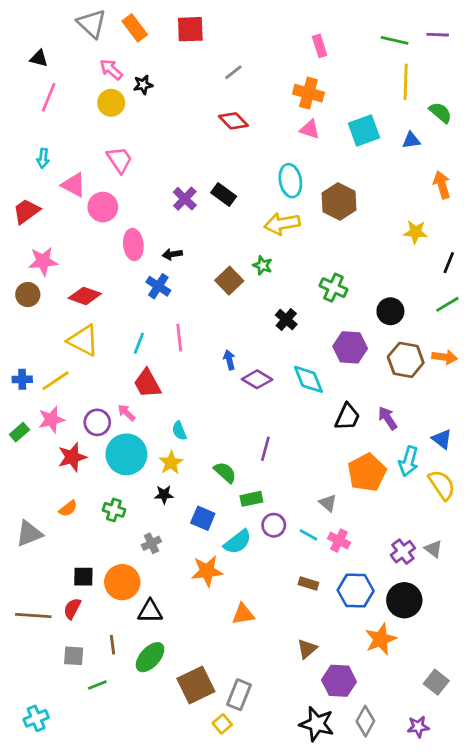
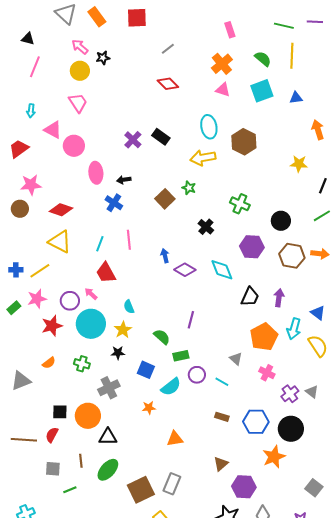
orange cross: (308, 93) -> (222, 64), turned 35
green semicircle: (440, 113) -> (263, 59), moved
pink trapezoid: (119, 160) -> (78, 103), moved
purple arrow: (388, 418) -> (279, 298), turned 42
pink cross: (339, 540) -> (267, 373), moved
gray cross: (151, 543) -> (109, 388), size x1.5
orange star: (207, 571) -> (149, 408), size x0.6
gray rectangle: (239, 695) -> (172, 484), moved

